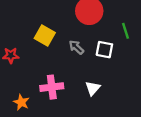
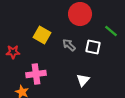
green line: (126, 31) -> (111, 31), turned -32
pink cross: (52, 87) -> (36, 74), moved

